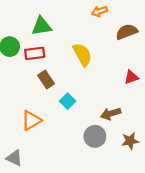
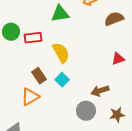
green triangle: (41, 26) -> (60, 14), moved
yellow semicircle: (82, 55) -> (61, 53), moved
brown rectangle: (46, 80) -> (39, 76), moved

